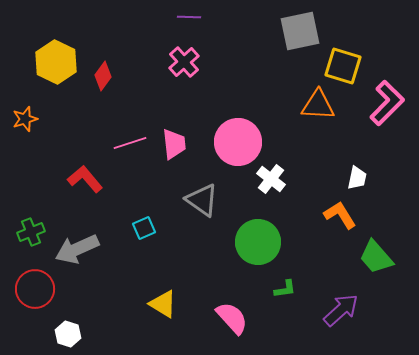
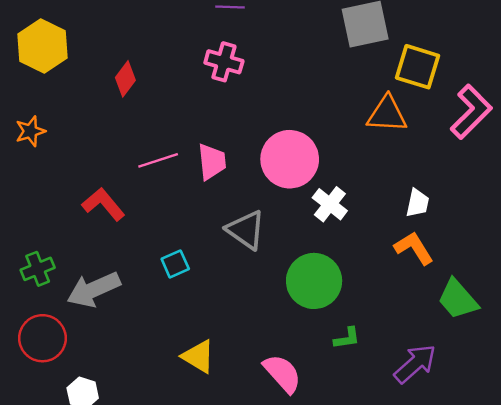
yellow hexagon: (56, 62) -> (42, 46), moved
pink cross: (184, 62) -> (224, 62), turned -32
white trapezoid: (357, 178) -> (418, 203), moved

